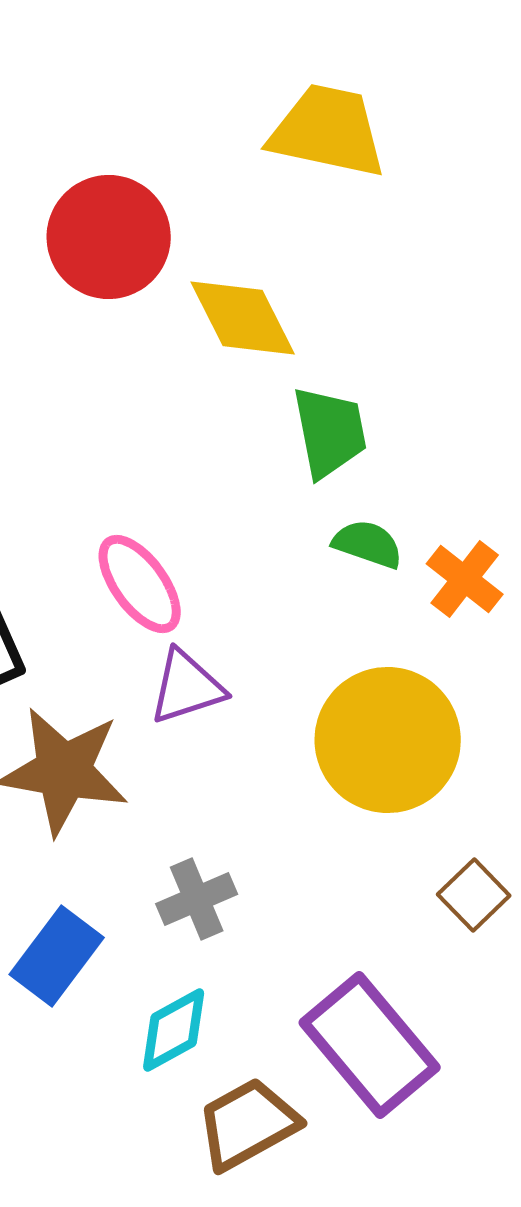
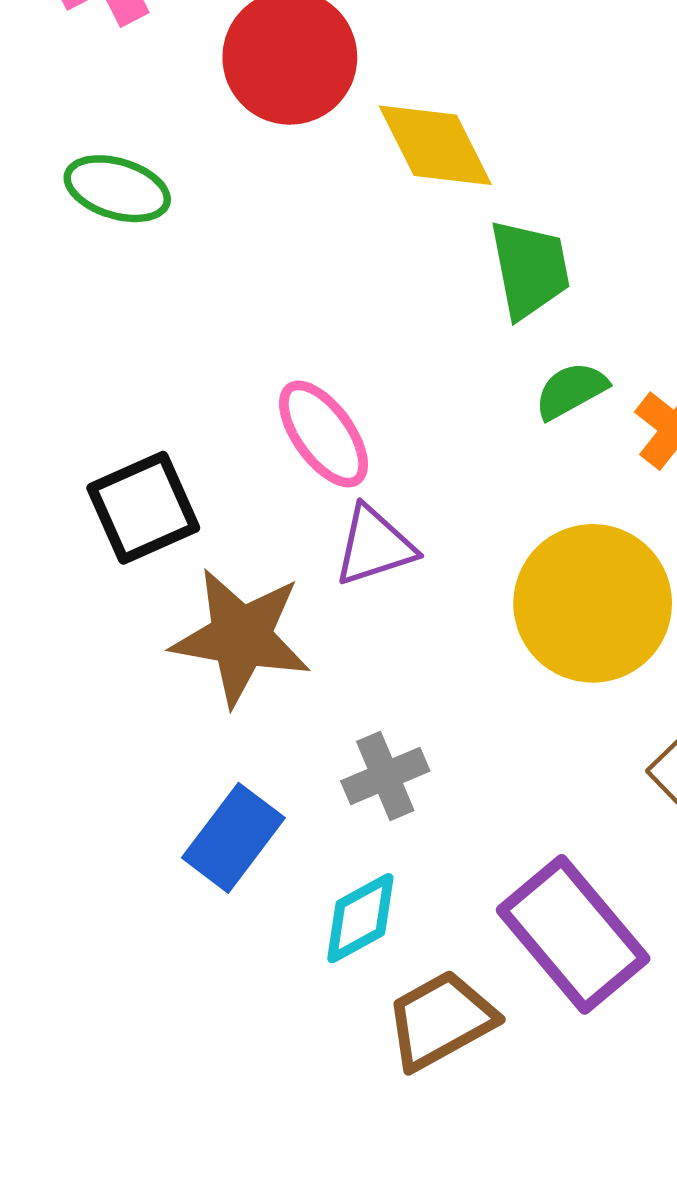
green semicircle: (368, 544) -> (571, 391), turned -48

